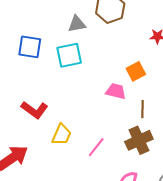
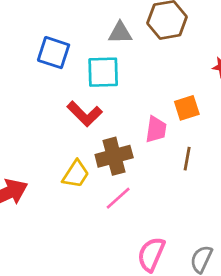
pink trapezoid: (116, 91) -> (156, 129), turned 75
red L-shape: (34, 110) -> (85, 114), moved
brown cross: (139, 140) -> (114, 156), moved

